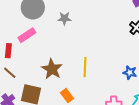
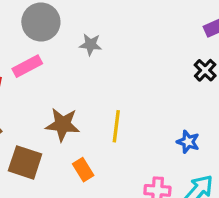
brown star: (52, 69) -> (63, 125), turned -30

